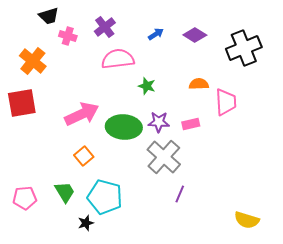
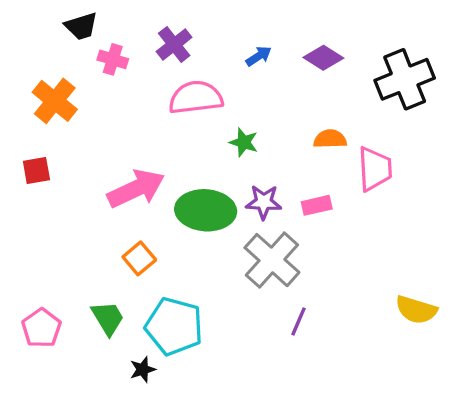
red square: (22, 103) -> (36, 170), size x0.6
pink pentagon: (25, 198) -> (41, 328), turned -30
yellow semicircle: (247, 220) -> (416, 310), moved

